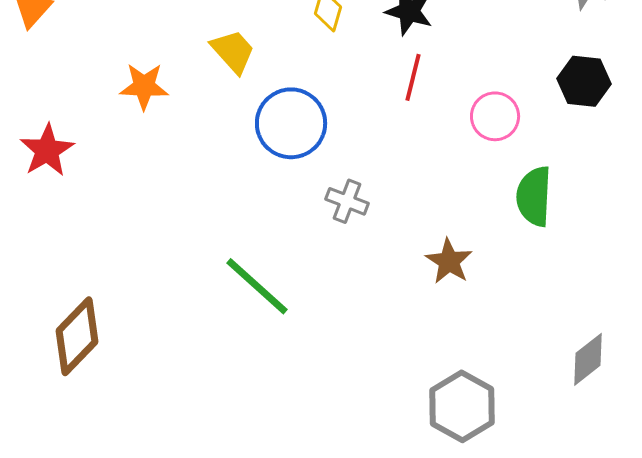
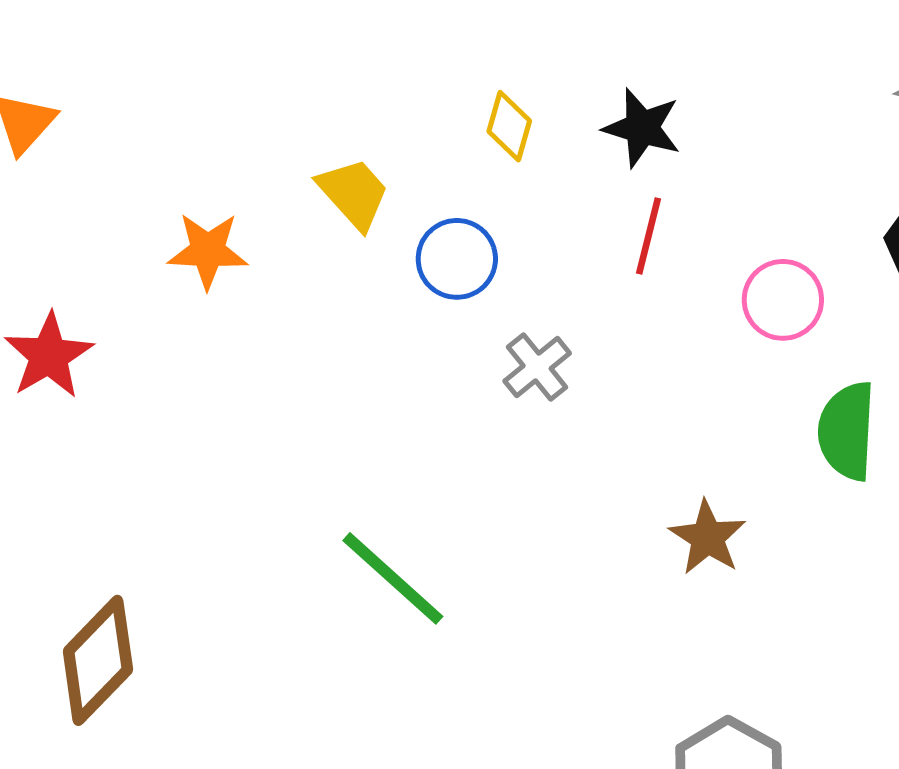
blue circle: (291, 123) -> (457, 259), moved, size x0.7
gray cross: (347, 201) -> (537, 367), moved, turned 30

